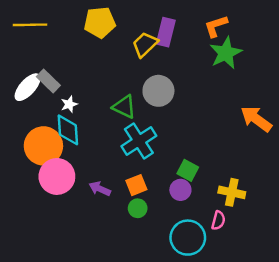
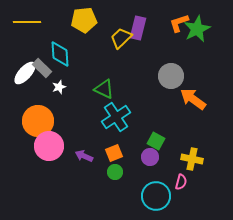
green star: (226, 53) -> (197, 29), moved
gray circle: (158, 91) -> (171, 76), moved
orange arrow: (256, 119) -> (193, 99), moved
cyan diamond: (68, 130) -> (60, 54), moved

